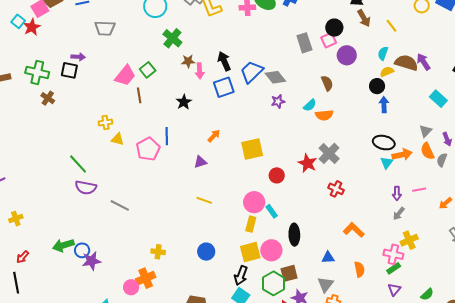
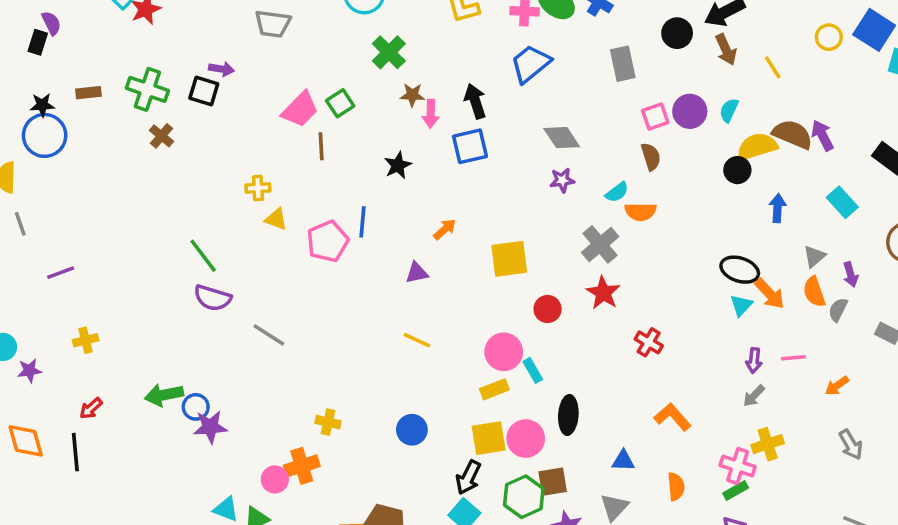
black circle: (334, 28) -> (677, 33), moved
pink square: (329, 40) -> (655, 117), moved
gray rectangle: (304, 43) -> (623, 64), moved
cyan semicircle: (383, 53) -> (729, 110), moved
blue trapezoid: (252, 72) -> (531, 64), moved
yellow semicircle: (387, 72) -> (757, 147), size x1.6
blue arrow: (384, 105) -> (778, 208), moved
gray cross: (329, 153) -> (600, 244), moved
orange arrow: (402, 155) -> (770, 294), turned 54
yellow rectangle: (251, 224) -> (494, 389), turned 49

